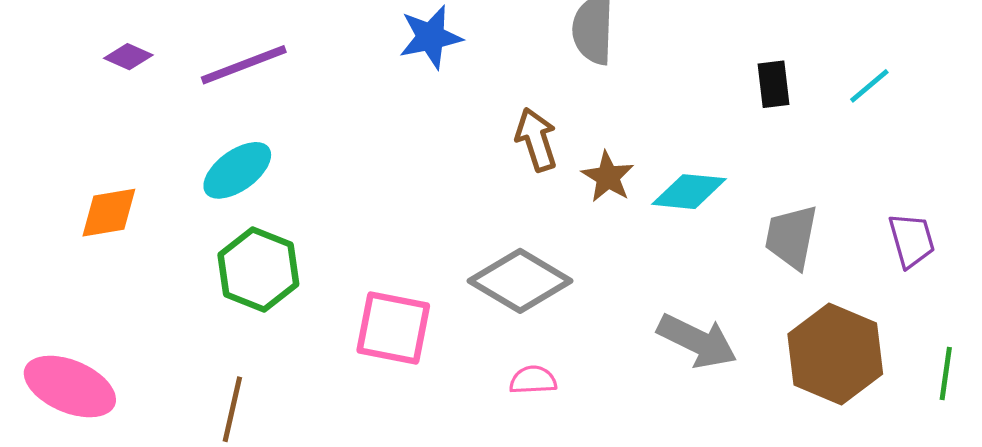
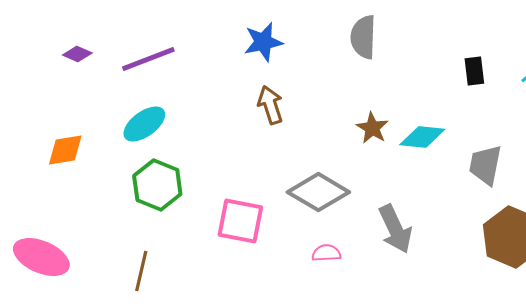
brown arrow: (536, 140) -> (270, 105), moved
gray arrow: (697, 341) -> (395, 229), moved, turned 39

